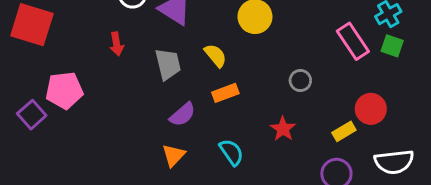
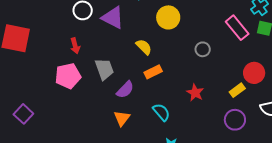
gray trapezoid: (168, 64) -> (104, 69), moved
gray circle: (300, 80) -> (203, 49), moved
pink pentagon: (64, 90) -> (68, 76), moved
purple square: (32, 115) -> (23, 114), moved

